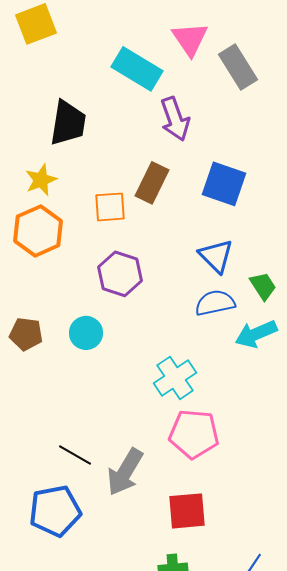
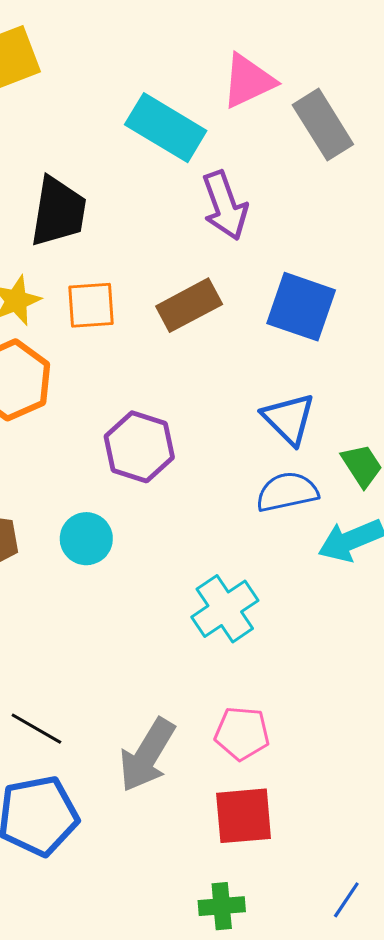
pink triangle: (190, 39) -> (248, 81), turned 39
brown rectangle: (152, 183) -> (189, 305), turned 36
orange square: (110, 207) -> (91, 305), moved
pink pentagon: (194, 434) -> (242, 733), moved, size x0.7
black line: (75, 455) -> (36, 729), moved

